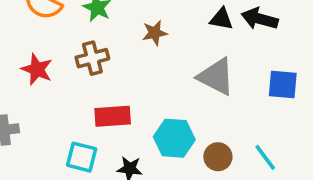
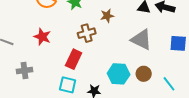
brown cross: (92, 58) -> (87, 33), moved
red rectangle: (113, 116) -> (74, 59), moved, turned -60
brown circle: (218, 157) -> (144, 74), moved

